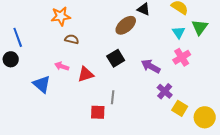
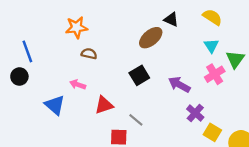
green triangle: (200, 27) -> (235, 59), moved
red triangle: (86, 74) -> (104, 105), moved
gray line: (113, 97) -> (136, 120), turned -56

